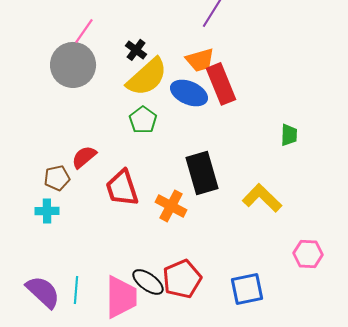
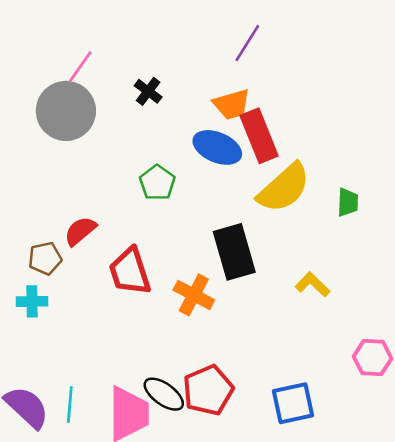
yellow semicircle: (147, 77) -> (284, 188), moved
yellow L-shape: (262, 198) -> (313, 284), size x0.7

